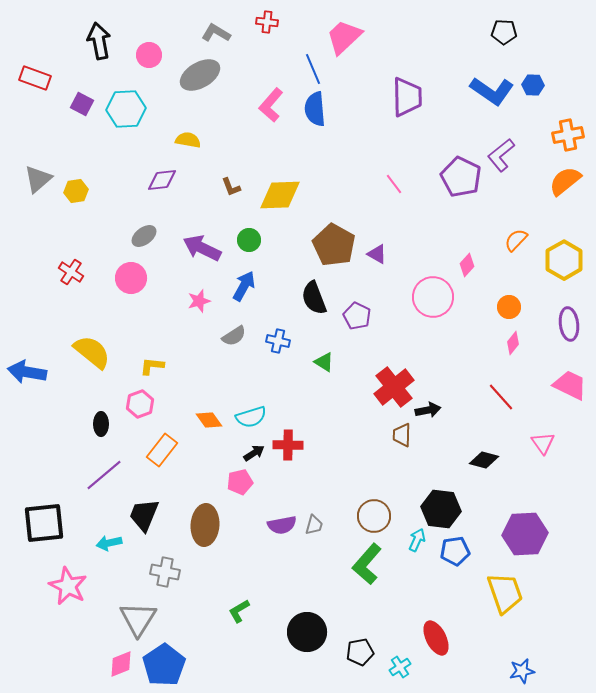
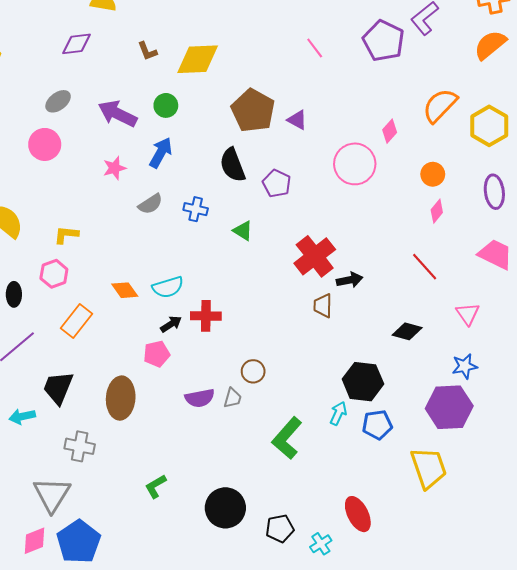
orange semicircle: (516, 240) -> (440, 105), size x1.5
brown circle: (374, 516) -> (253, 371), moved, size x0.7
blue star: (522, 671) -> (465, 366), moved

